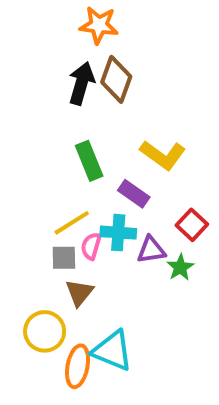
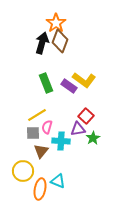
orange star: (99, 25) -> (56, 23), moved, turned 30
purple rectangle: (134, 194) -> (69, 86), moved
red square: (192, 225) -> (86, 116), moved
cyan cross: (118, 233) -> (61, 141), moved
cyan triangle: (112, 351) -> (58, 181), size x0.7

